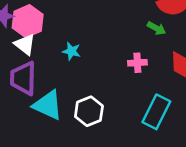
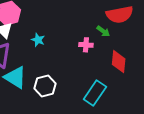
pink cross: (137, 63) -> (86, 45), moved

